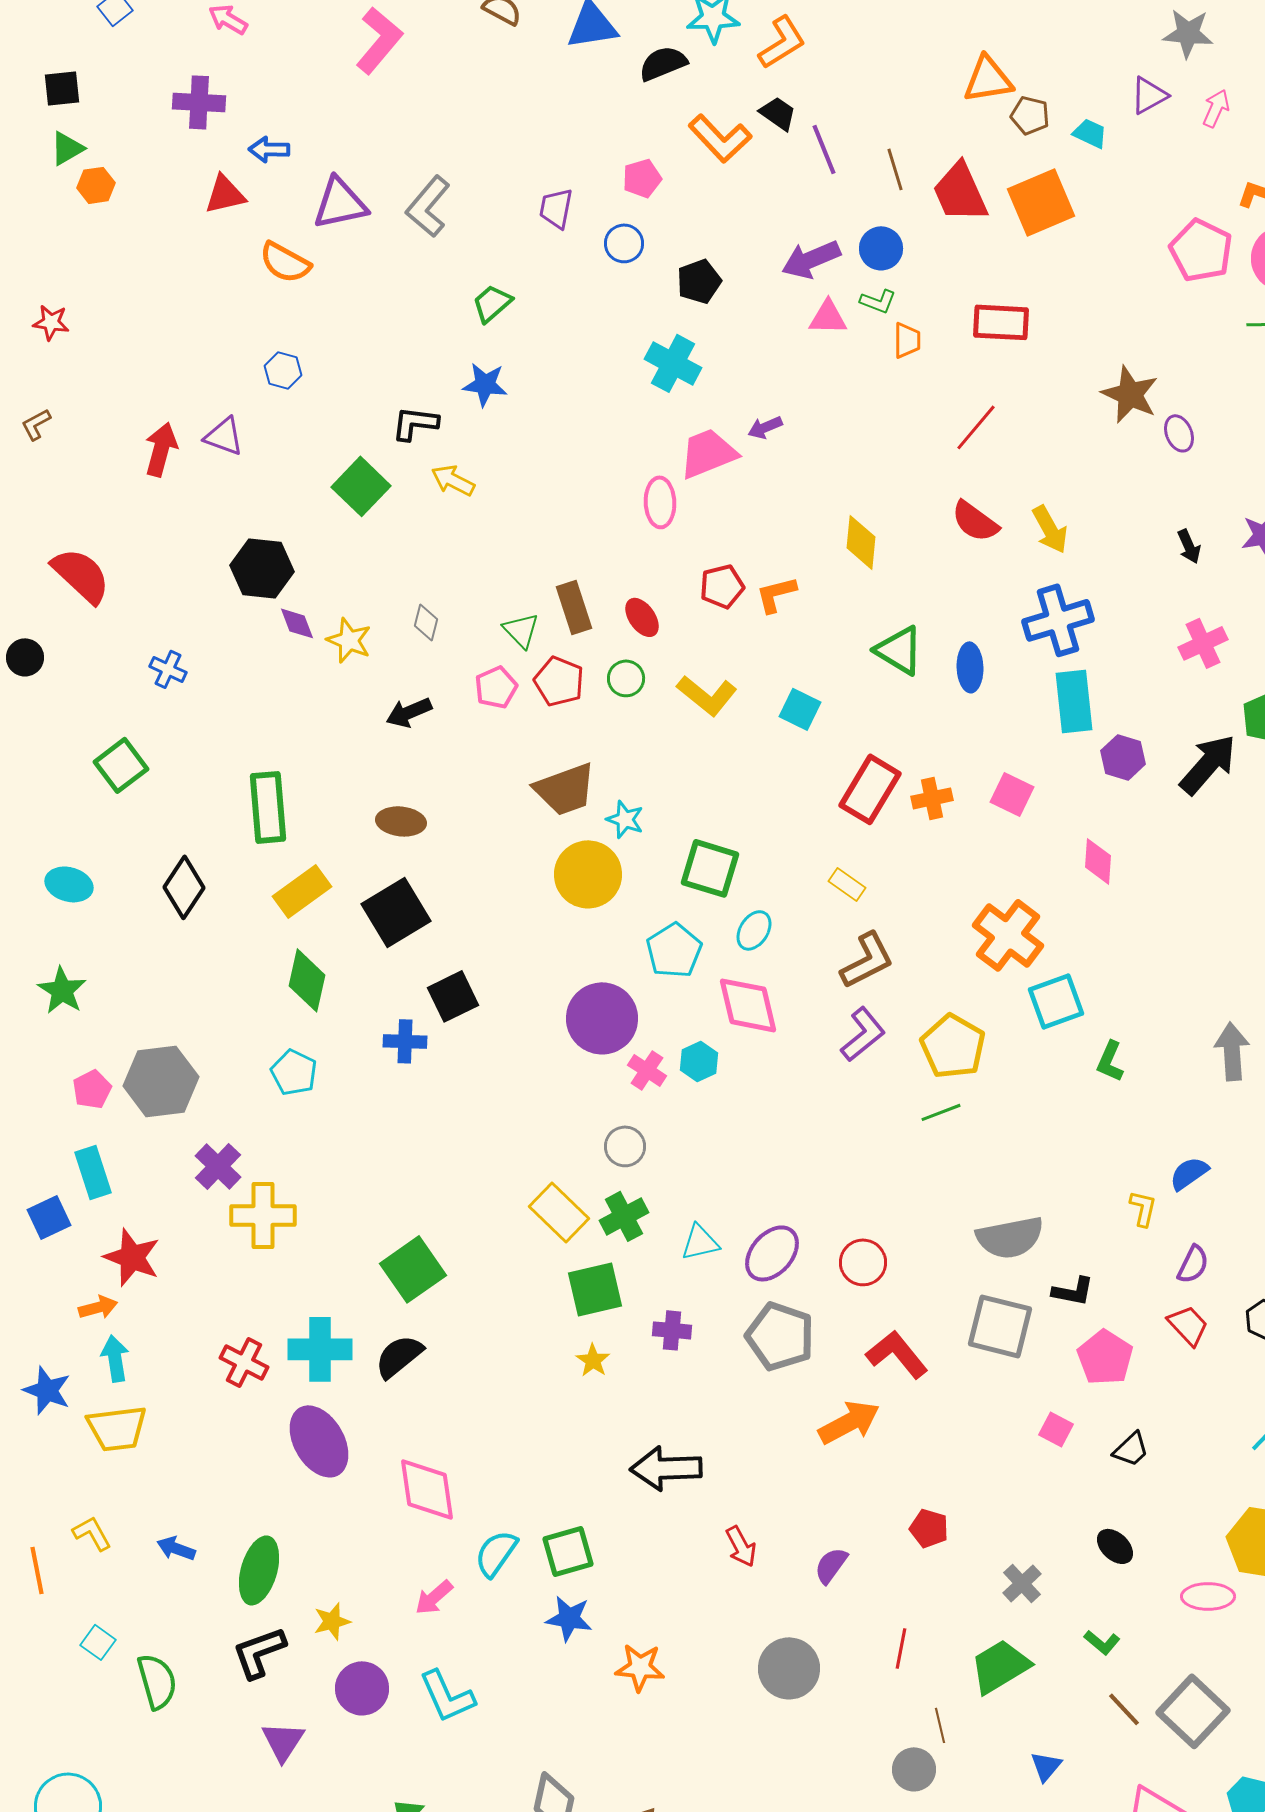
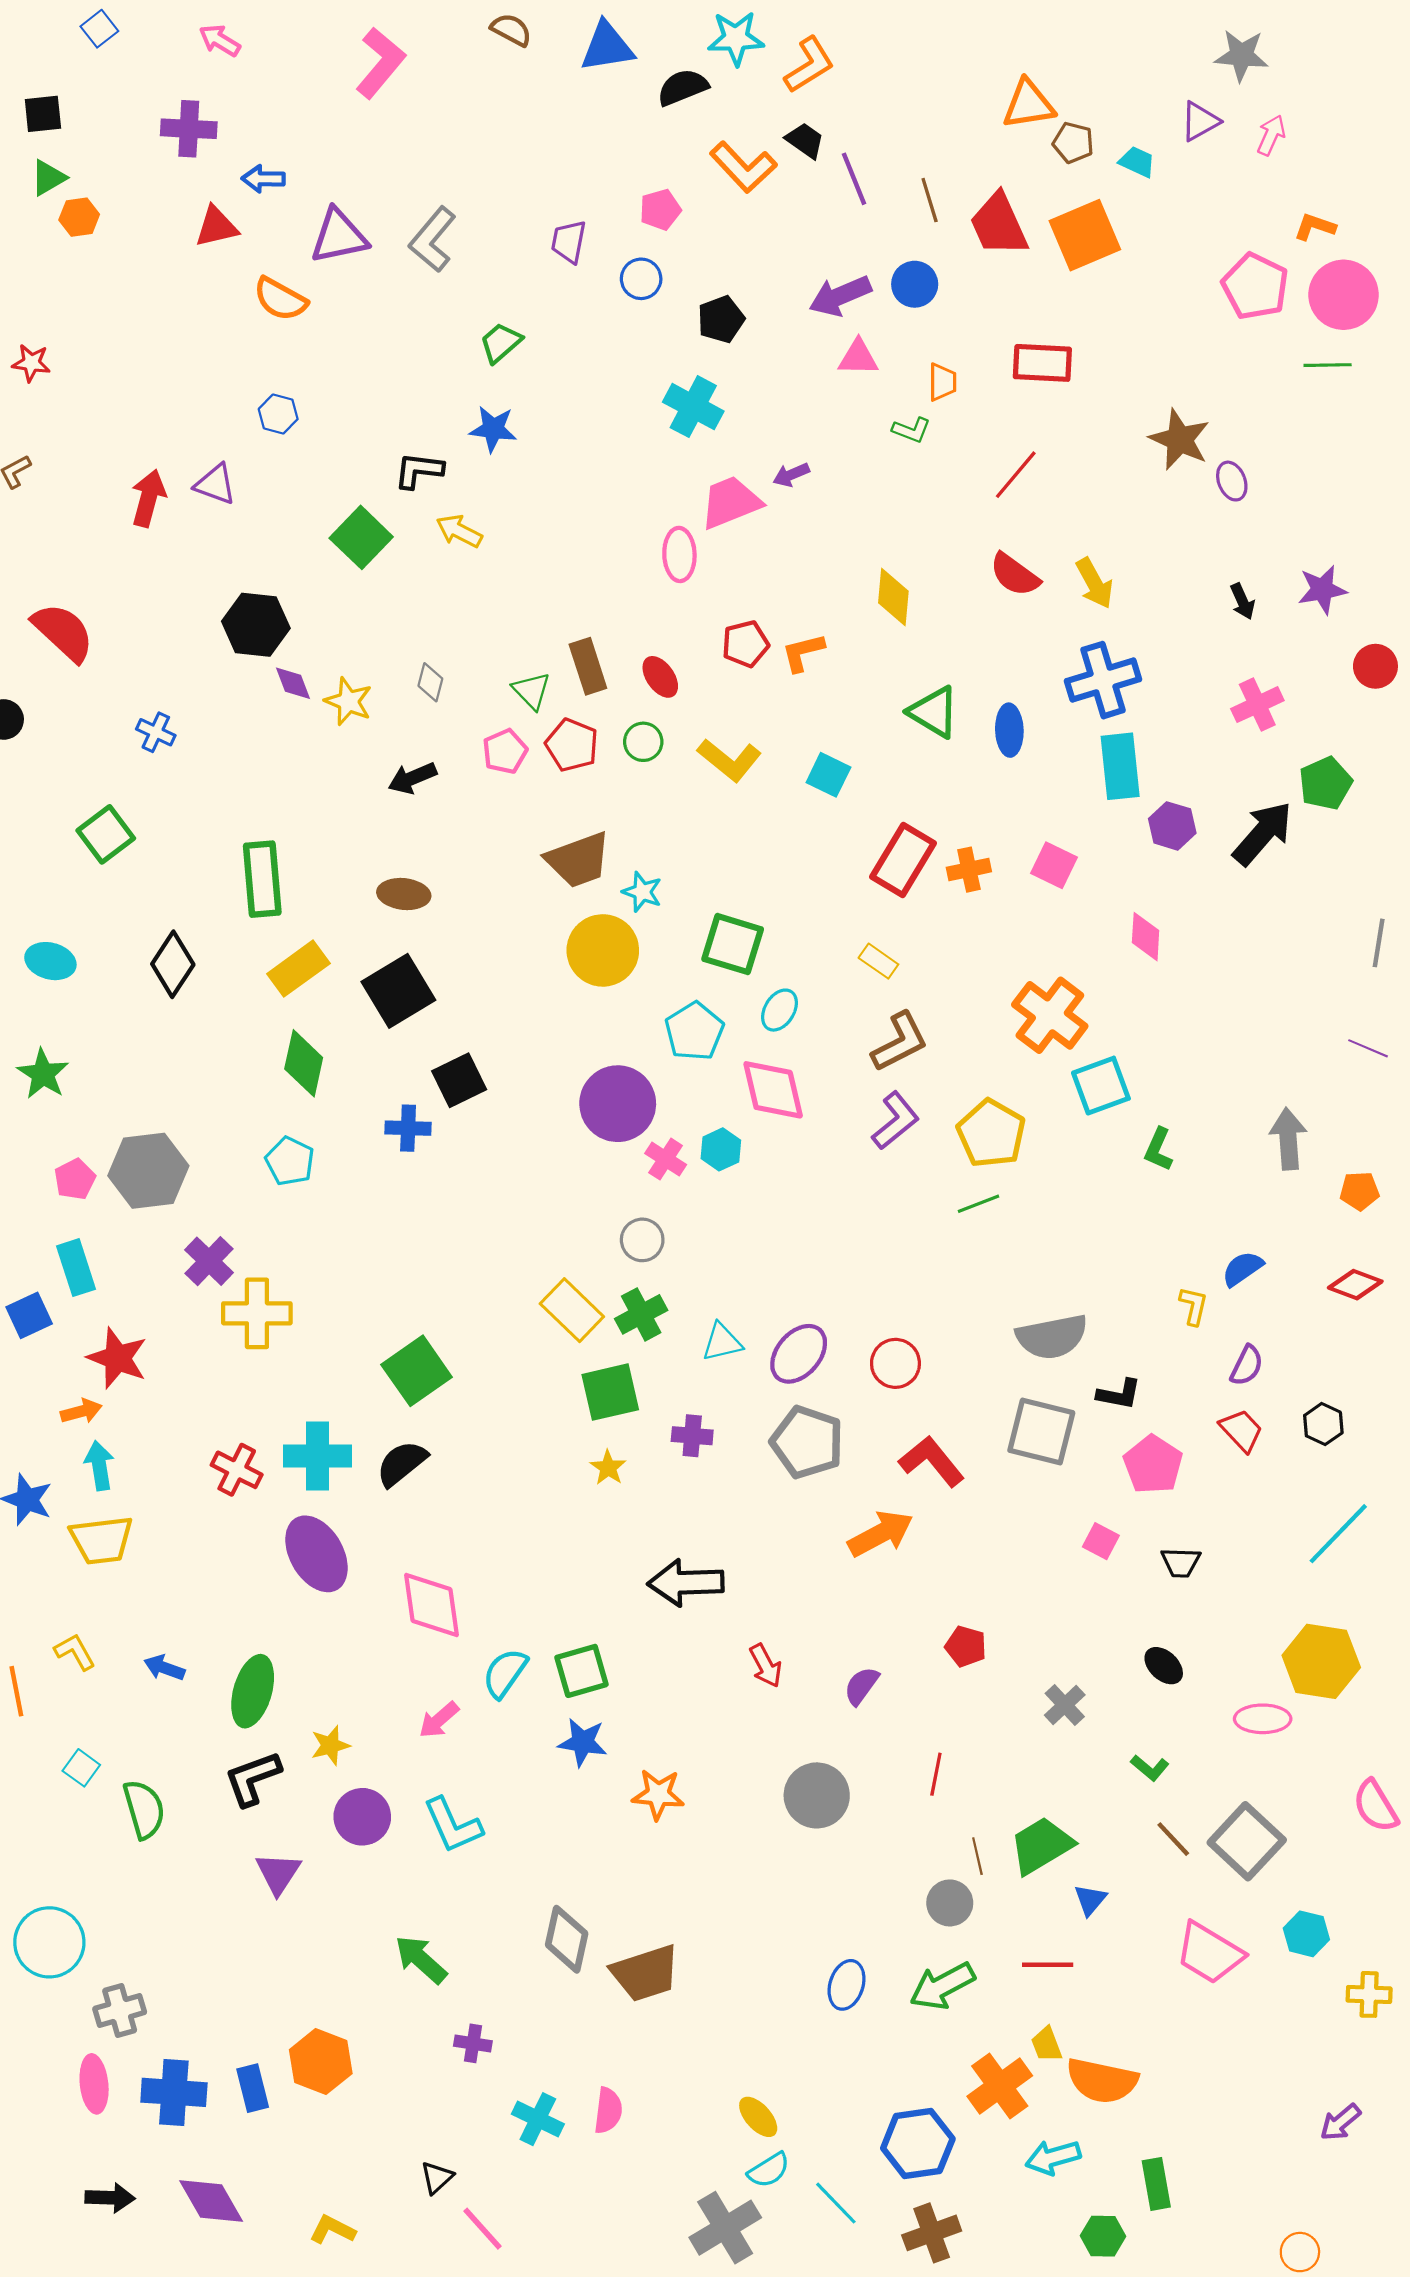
green L-shape: (878, 301) -> (911, 430), moved
black trapezoid: (1131, 1449) -> (1181, 1562), turned 45
green trapezoid: (1000, 1666) -> (1041, 1845), moved

